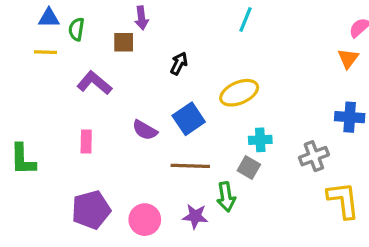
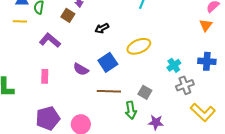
brown square: (124, 42) -> (68, 15), turned 32
black arrow: (179, 63) -> (102, 28), turned -144
cyan cross: (260, 140) -> (174, 65), moved, turned -32
yellow L-shape: (343, 200) -> (203, 112), turned 140
purple star: (195, 216) -> (156, 122), moved

